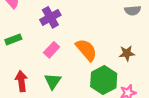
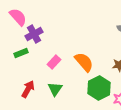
purple cross: (50, 17) -> (34, 34), moved
red arrow: (21, 81) -> (28, 89), turned 36

